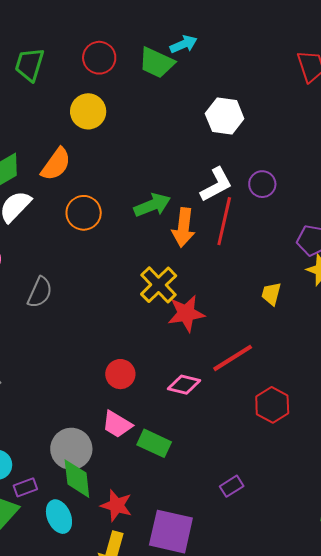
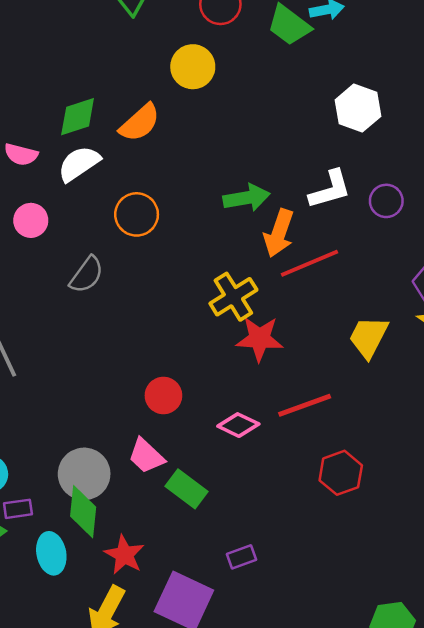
orange circle: (84, 213) -> (137, 214), moved
red line: (224, 221) -> (309, 263), moved, turned 42
yellow trapezoid: (271, 294) -> (368, 337), size x1.5
purple rectangle: (232, 486) -> (241, 557), moved

